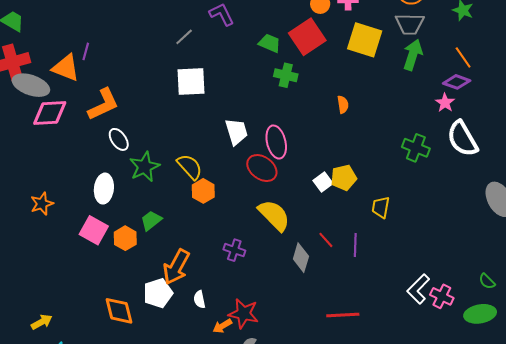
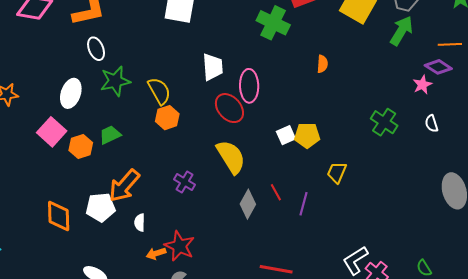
orange line: (463, 57) -> (450, 44), turned -70
green cross: (286, 75) -> (273, 23), size x1.4
white semicircle: (462, 139) -> (431, 124), size x0.5

